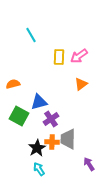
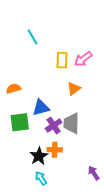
orange triangle: (81, 84) -> (74, 89), moved
green square: (19, 116) -> (20, 122), turned -36
gray trapezoid: (68, 139) -> (72, 123), moved

